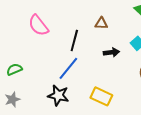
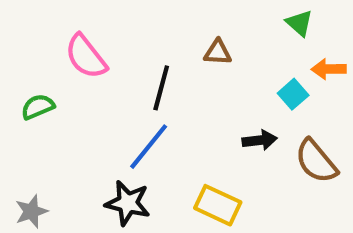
black arrow: (111, 52) -> (260, 140), moved
green semicircle: (14, 69) -> (38, 107), moved

